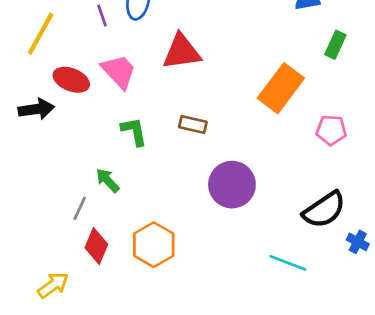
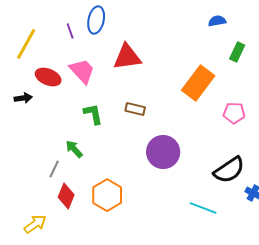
black arrow: (36, 109) -> (23, 98), size x0.7

